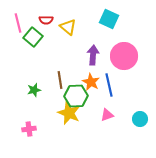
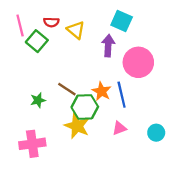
purple arrow: (93, 55) -> (108, 46), moved
brown line: (60, 80) -> (67, 89), turned -48
pink cross: (29, 129) -> (32, 144), size x1.6

